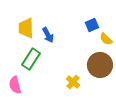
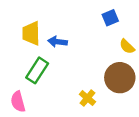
blue square: (92, 25) -> (110, 18), moved
blue arrow: (48, 35) -> (58, 42), turned 126

